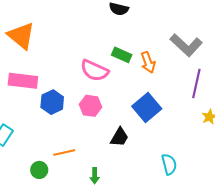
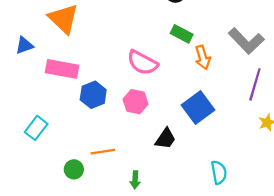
green rectangle: (122, 55) -> (182, 34), moved

